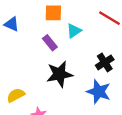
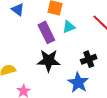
purple rectangle: (50, 43) -> (46, 32), size x1.5

